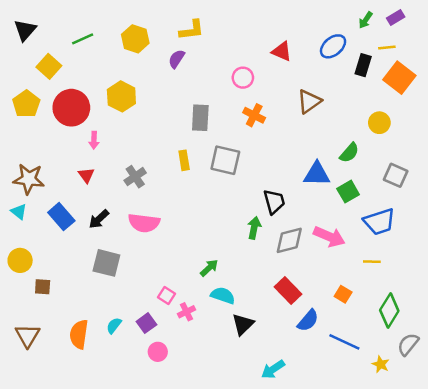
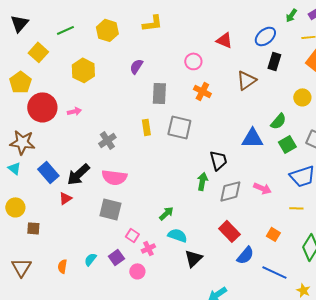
purple semicircle: (177, 59) -> (136, 66), moved
black rectangle: (363, 65) -> (274, 61), moved
yellow hexagon: (121, 96) -> (83, 70), moved
red circle: (71, 108) -> (42, 107), moved
pink arrow: (94, 140) -> (74, 111), turned -104
red triangle: (86, 175) -> (65, 198), moved, turned 32
green square: (348, 192) -> (287, 144), moved
black arrow: (99, 219) -> (78, 174), size x1.4
pink arrow: (329, 237) -> (262, 188), size x0.7
gray square: (106, 263) -> (110, 209), moved
orange semicircle: (79, 334) -> (62, 266), size x0.6
pink circle: (158, 352) -> (137, 271), moved

